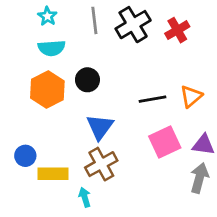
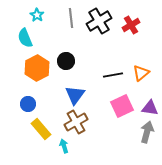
cyan semicircle: (52, 48) -> (25, 38), moved, turned 72
blue circle: (25, 156) -> (28, 104), moved
yellow rectangle: (53, 174) -> (41, 129), turned 50

